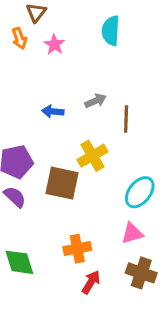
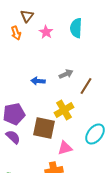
pink star: (54, 44) -> (46, 32), moved
brown line: (126, 119) -> (86, 86), turned 30
pink triangle: (132, 233) -> (65, 148), moved

